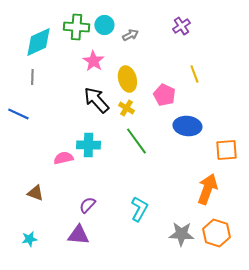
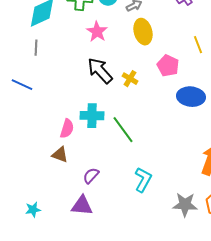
yellow ellipse: (127, 79) -> (143, 32), moved
green line: (136, 141) -> (123, 130), moved
pink semicircle: (63, 158) -> (67, 129), turned 120
brown triangle: (35, 193) -> (60, 155), moved

